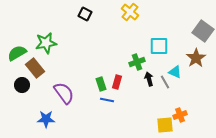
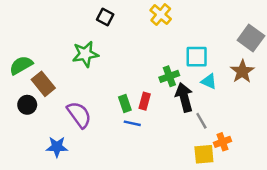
green star: (46, 43) -> (85, 54), moved
cyan triangle: (175, 72) -> (209, 81), moved
black arrow: (149, 79) -> (184, 97), size x1.6
gray line: (165, 82) -> (201, 121), moved

